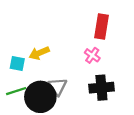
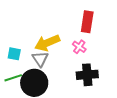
yellow arrow: (39, 53) -> (47, 43), moved, size x1.4
gray triangle: (58, 86) -> (40, 59), moved

